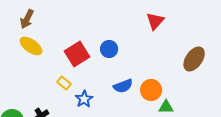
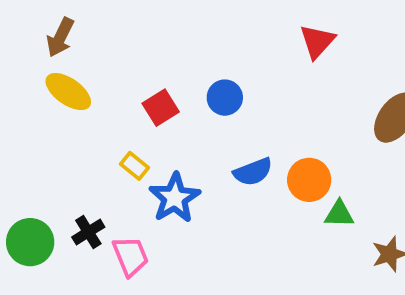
red square: (77, 54) -> (161, 108), size x0.7
blue star: (84, 99) -> (175, 198), size x1.4

